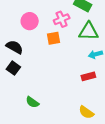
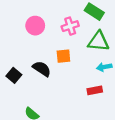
orange square: (54, 38) -> (63, 56), moved
black semicircle: (14, 47) -> (42, 69), moved

